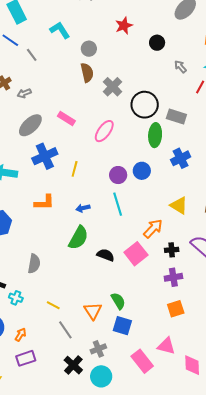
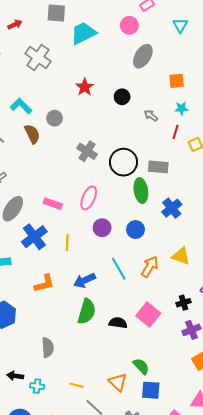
brown semicircle: (87, 73) -> (32, 134), moved
pink rectangle: (66, 118) -> (53, 204), moved
purple circle: (118, 175) -> (102, 228), moved
blue arrow: (83, 208) -> (85, 280), size x1.5
orange arrow: (153, 229) -> (150, 267), moved

